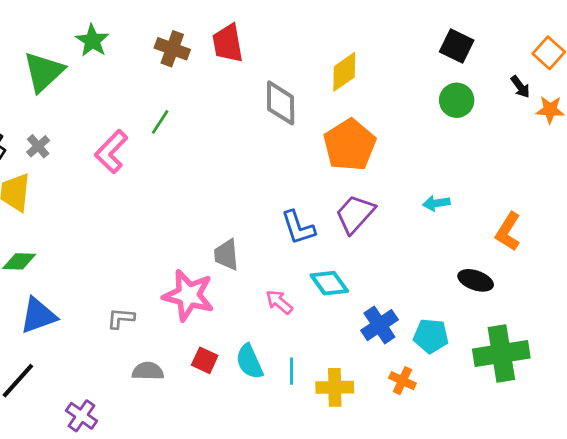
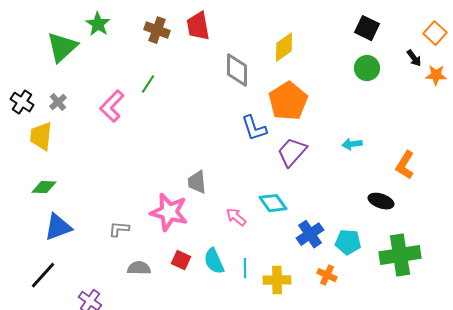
blue L-shape: (298, 228) -> (254, 128), moved

